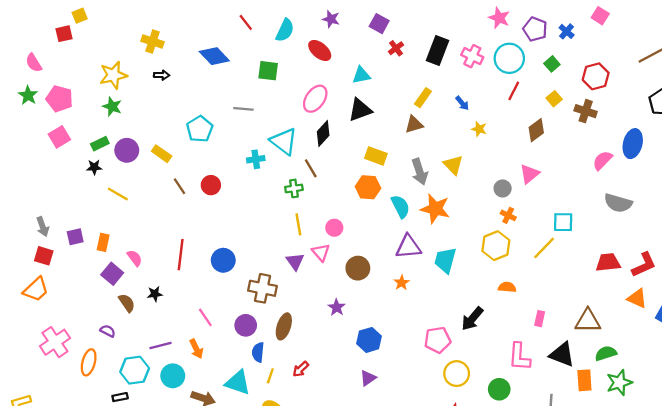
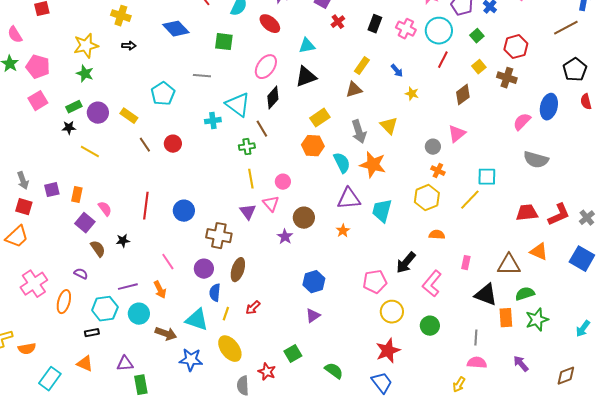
black rectangle: (438, 50) -> (375, 24), size x0.7
yellow rectangle: (376, 156) -> (320, 118), turned -54
orange triangle: (637, 298) -> (539, 252), moved
purple star: (337, 307) -> (285, 237), moved
pink L-shape: (519, 357) -> (432, 284), moved, turned 36

